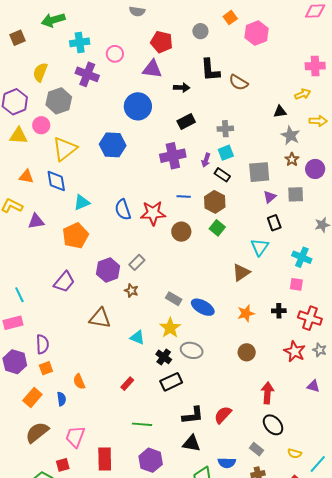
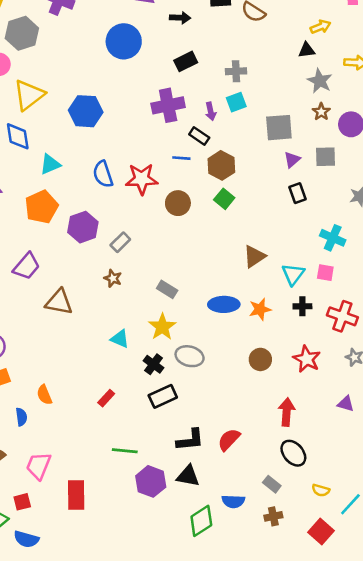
yellow arrow: (303, 94) -> (321, 27), moved
blue hexagon: (113, 145) -> (86, 111), moved
purple arrow: (206, 160) -> (211, 111), turned -32
black rectangle: (222, 175) -> (199, 136), moved
cyan triangle: (260, 247) -> (293, 274), moved
purple hexagon: (108, 270) -> (83, 227), moved
blue ellipse: (203, 307) -> (224, 304), moved, turned -30
brown triangle: (100, 318) -> (59, 302), moved
red star: (295, 351) -> (307, 359), moved
purple hexagon: (151, 460) -> (151, 481), moved

